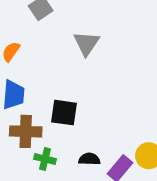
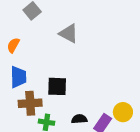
gray triangle: (86, 43) -> (69, 34), turned -30

